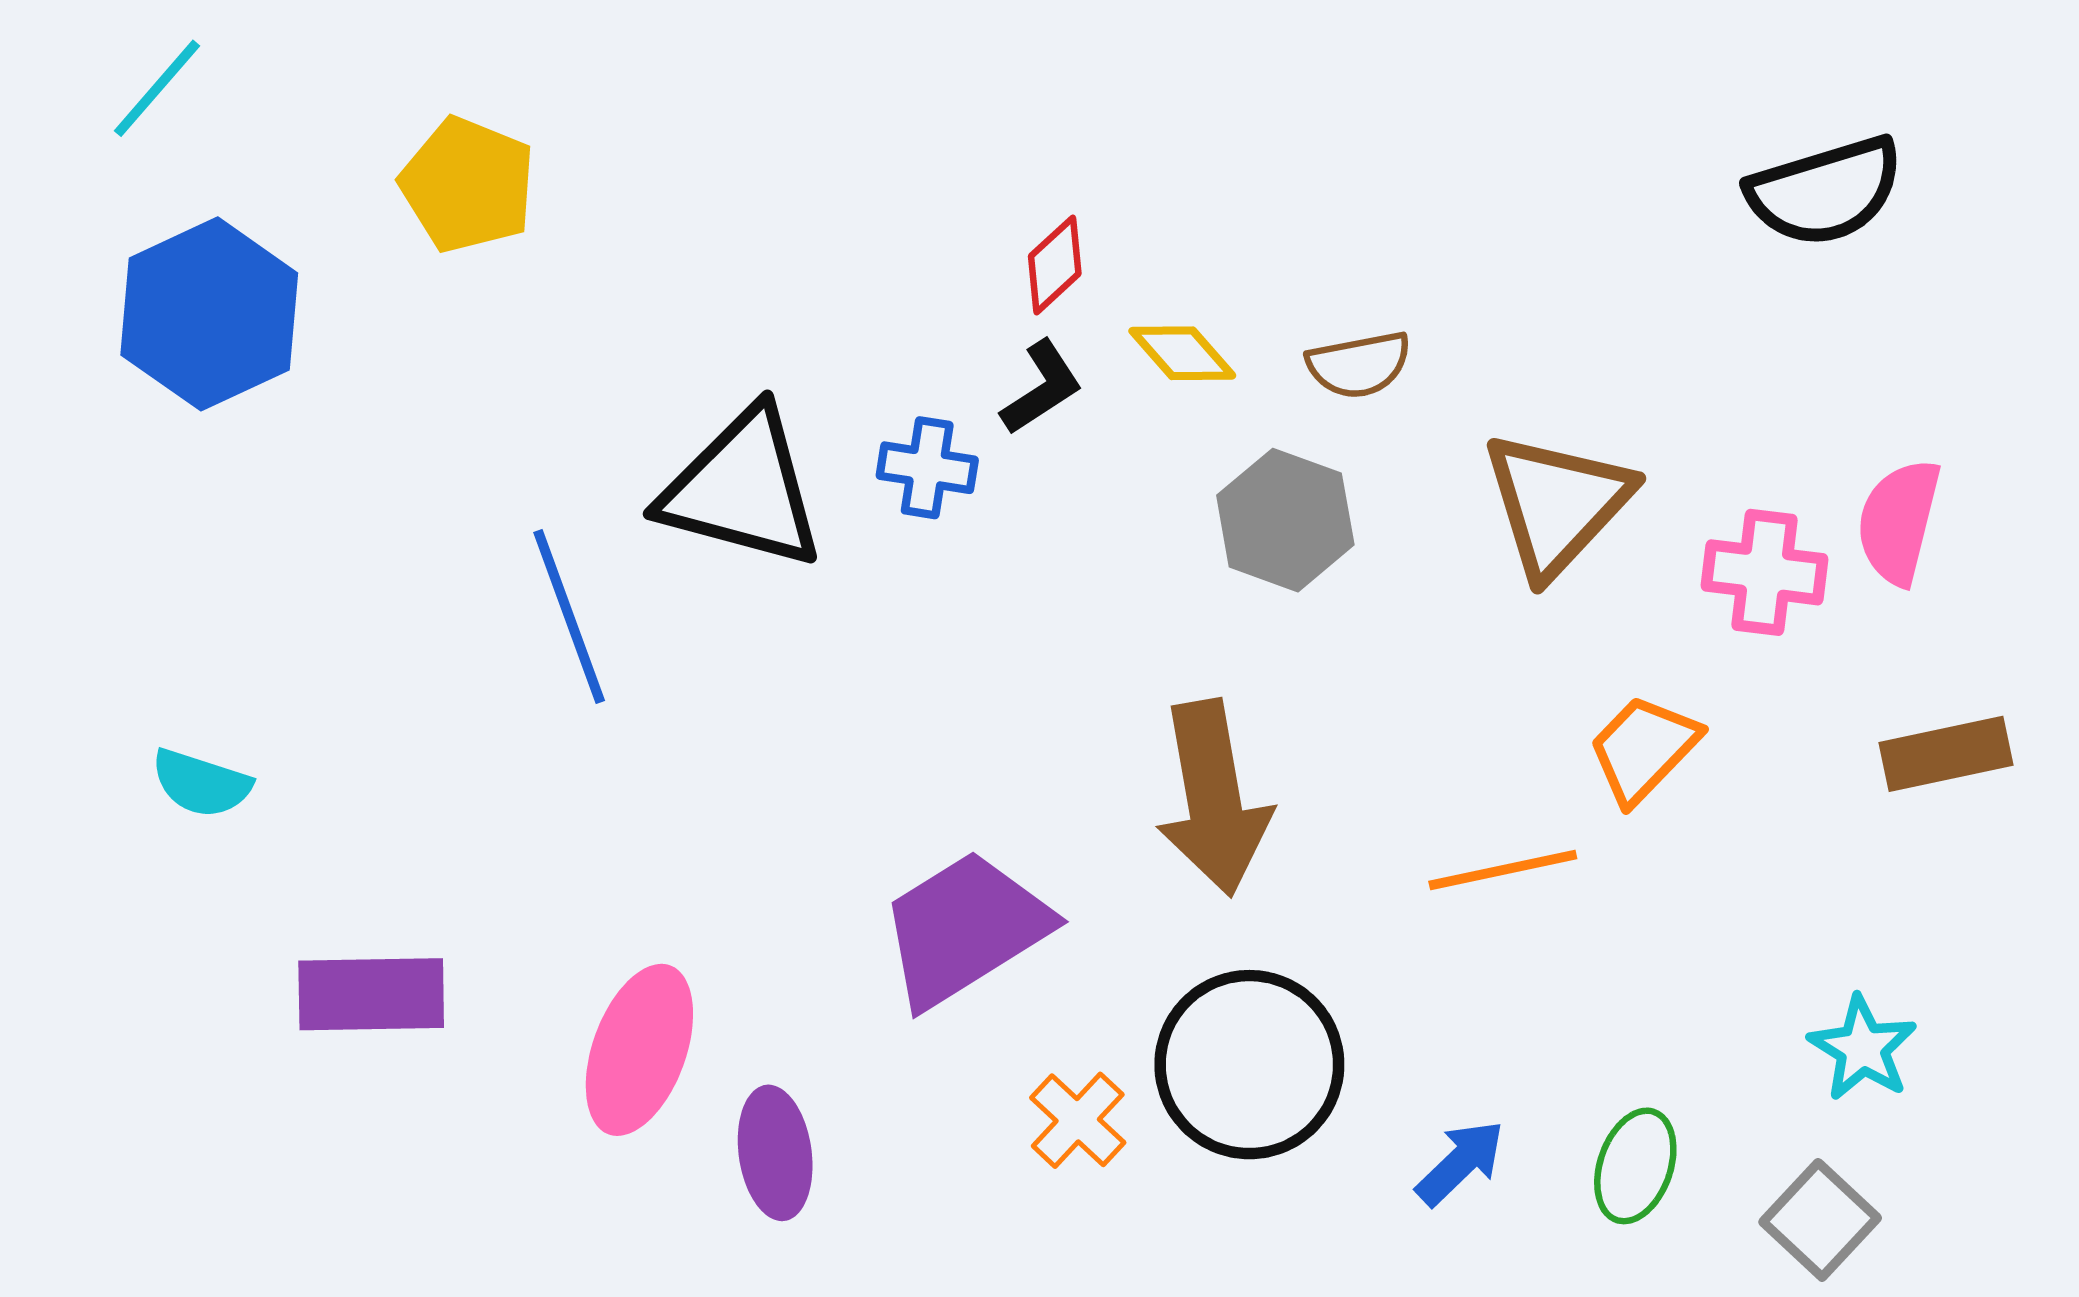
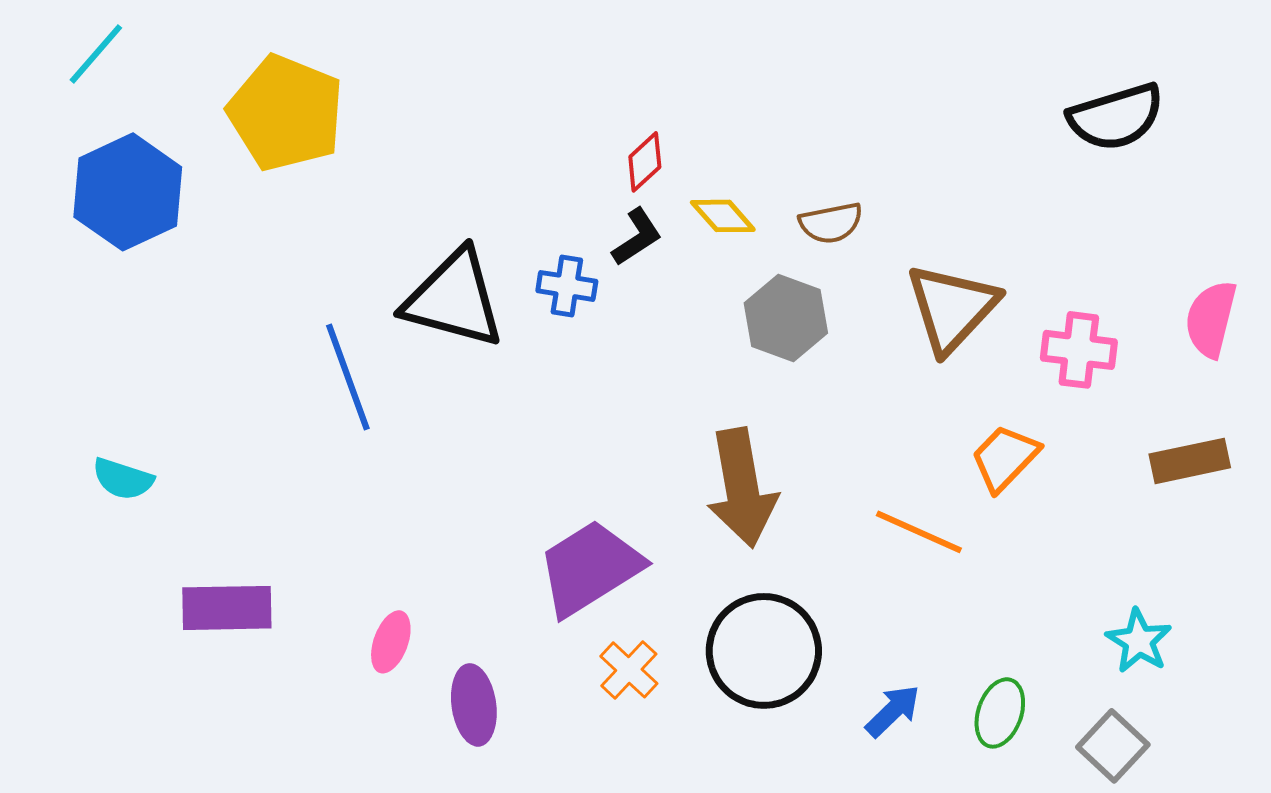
yellow pentagon: (468, 185) -> (286, 113), size x1.4
pink semicircle: (1899, 522) -> (1211, 319), moved
orange line: (1503, 870) -> (919, 532), turned 36
pink ellipse: (639, 1050) -> (391, 642), size x0.6
orange cross: (1078, 1120) -> (629, 670), moved

